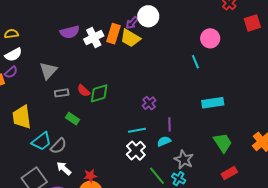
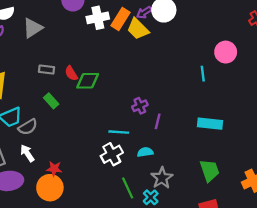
gray triangle: (48, 71) -> (33, 28), moved
purple line: (169, 124) -> (158, 121), moved

